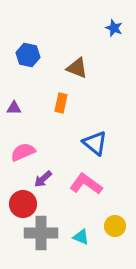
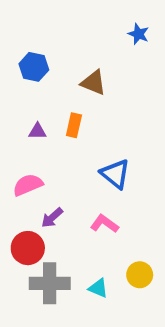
purple triangle: (14, 108) -> (38, 131), moved
pink L-shape: (86, 184) -> (104, 224), size x0.7

